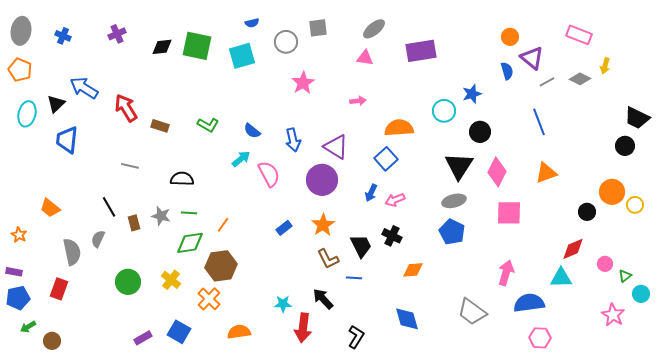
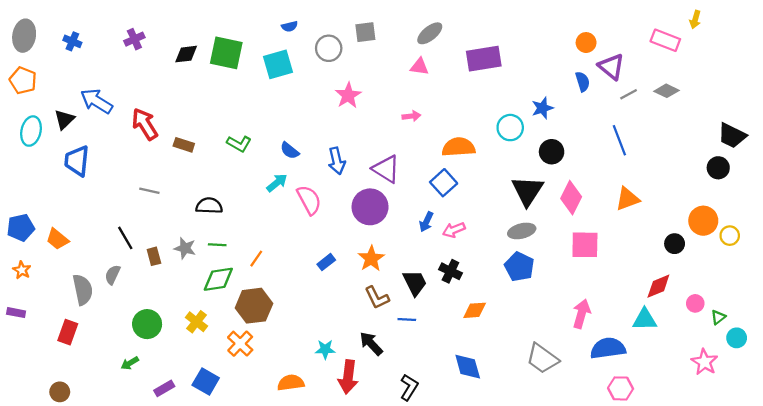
yellow arrow: (605, 66) -> (695, 20), moved
blue pentagon: (18, 298) -> (21, 228), moved
green arrow: (28, 327) -> (130, 363), moved
orange semicircle: (239, 332) -> (291, 383), moved

